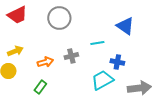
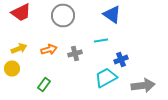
blue triangle: (125, 26) -> (112, 14), moved
orange arrow: (45, 62) -> (49, 50), moved
blue cross: (117, 62) -> (121, 60), turned -32

